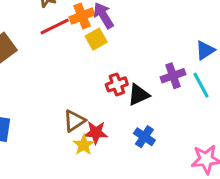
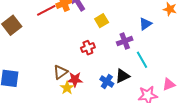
yellow square: (96, 39) -> (102, 21), moved
cyan line: (201, 85) -> (142, 60), moved
black triangle: (139, 95) -> (122, 76), moved

